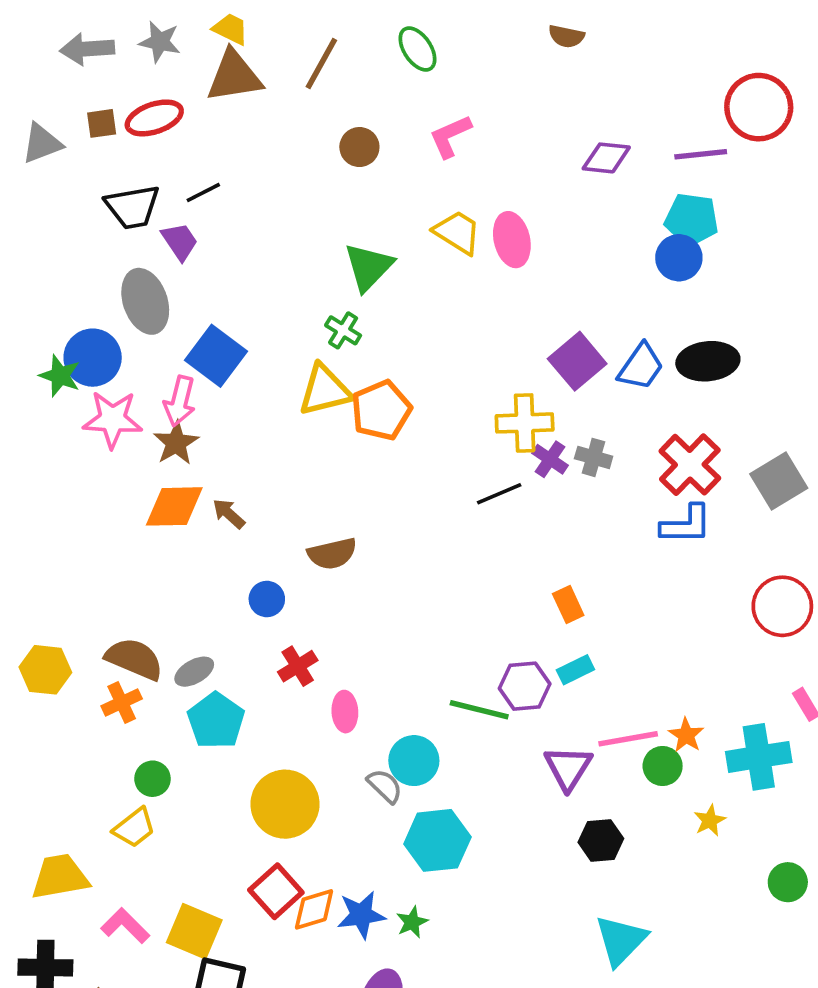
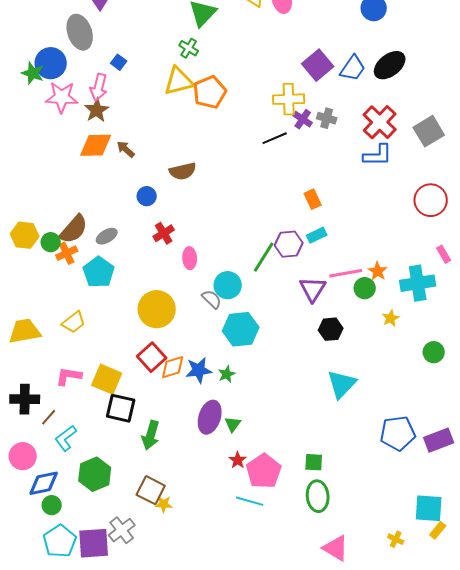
blue square: (216, 356) -> (119, 62), size x0.5
black ellipse: (708, 361) -> (390, 65), turned -32
brown semicircle: (134, 659) -> (74, 229), turned 108
green line: (479, 710) -> (264, 257), turned -72
cyan pentagon: (216, 721) -> (99, 272), moved
green circle: (152, 779) -> (51, 242), moved
yellow trapezoid: (60, 877) -> (25, 331), moved
pink L-shape: (125, 926) -> (69, 376), turned -36

